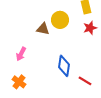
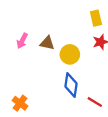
yellow circle: (60, 20) -> (70, 54), moved
pink arrow: (21, 54) -> (22, 41), moved

